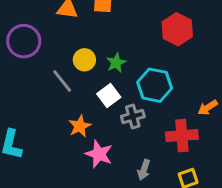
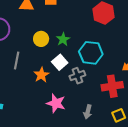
gray line: (62, 81) -> (17, 61), moved, turned 54
orange star: (80, 126) -> (41, 75), moved

